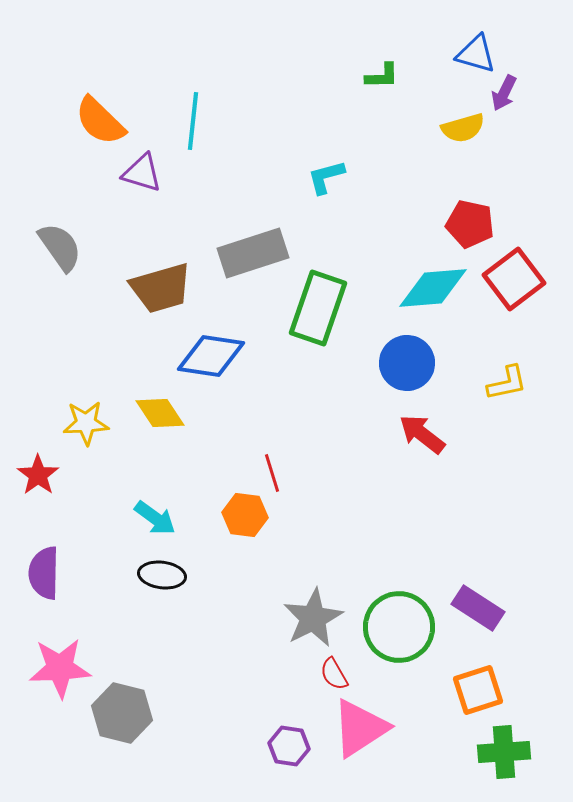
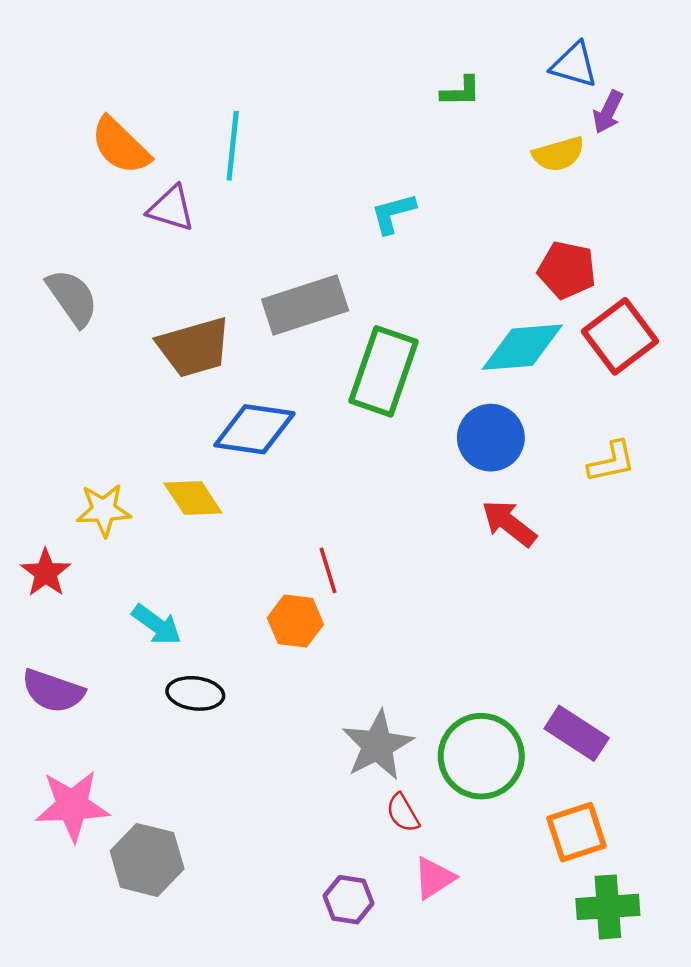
cyan arrow: (155, 518) -> (157, 625), moved
purple semicircle: (44, 573) -> (53, 691), turned -72
pink triangle: (360, 728) -> (434, 878), size x0.6

